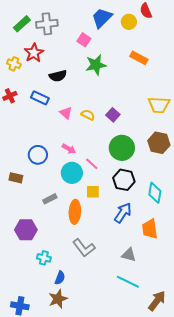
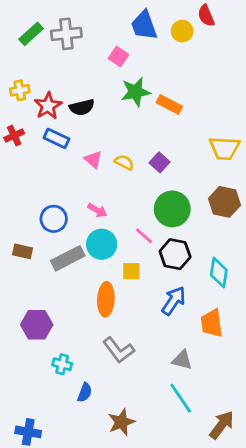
blue trapezoid: (102, 18) -> (144, 25), turned -65
red star: (34, 53) -> (48, 106), moved
orange rectangle: (139, 58) -> (169, 104), moved
yellow cross: (14, 64) -> (20, 90), turned -32
pink line: (92, 164) -> (144, 236), moved
gray rectangle: (50, 199) -> (68, 258), moved, size x1.6
cyan line: (128, 282) -> (181, 398), turned 30
brown star: (58, 299) -> (121, 422), moved

